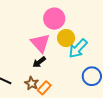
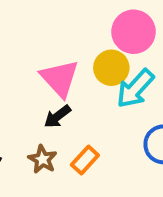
pink circle: (54, 19) -> (134, 32), moved
orange rectangle: (44, 88) -> (85, 160), moved

